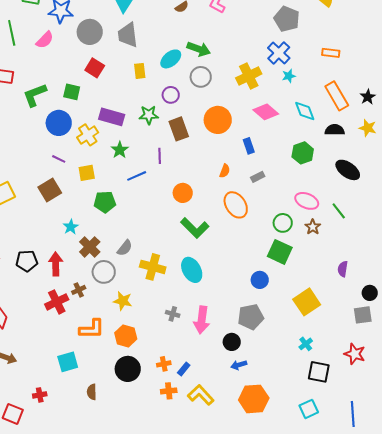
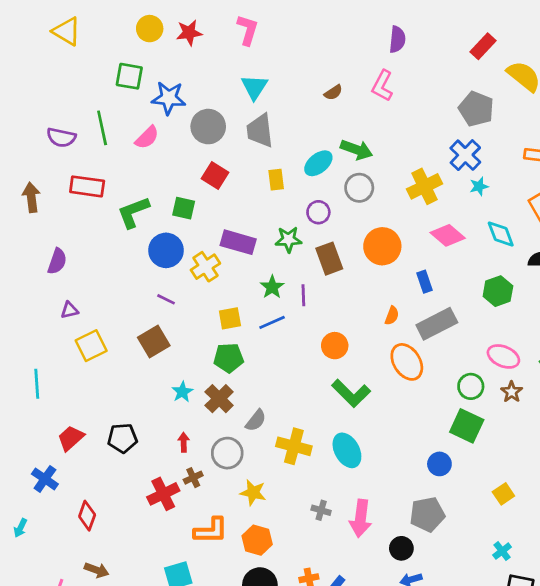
green star: (120, 150) -> (272, 287), moved
yellow square: (87, 173) -> (230, 318), moved
gray rectangle: (258, 177) -> (437, 324), size x2.0
brown cross: (90, 247) -> (219, 399), moved
red arrow: (56, 264) -> (184, 442), moved, size x0.6
yellow square: (307, 302) -> (503, 494), size x0.6

